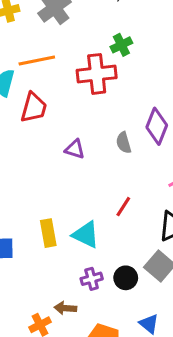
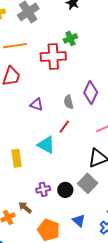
red line: (123, 207) -> (64, 127), moved
cyan triangle: (86, 235) -> (46, 145), moved
brown arrow: (65, 308) -> (25, 208), turned 32

